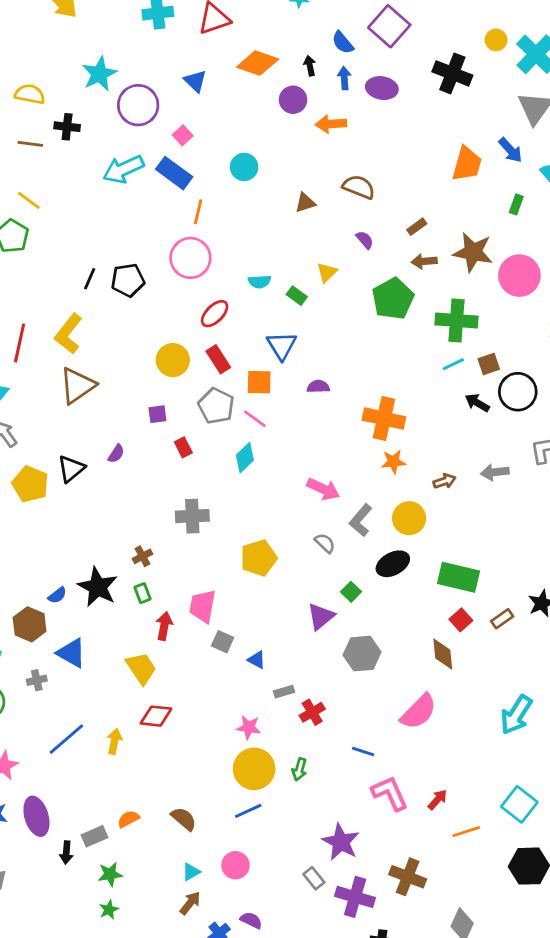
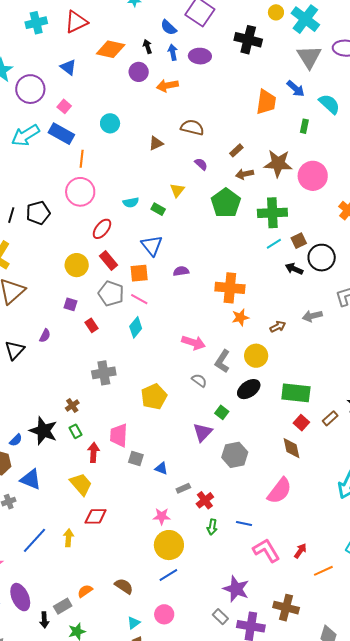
purple square: (157, 414) -> (71, 304), turned 32
green arrow: (299, 769) -> (212, 527), moved

